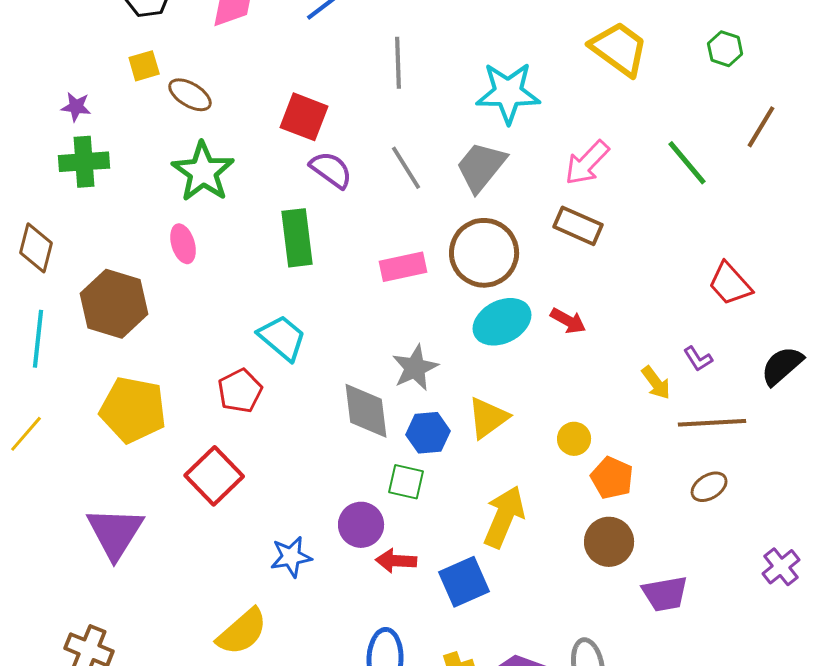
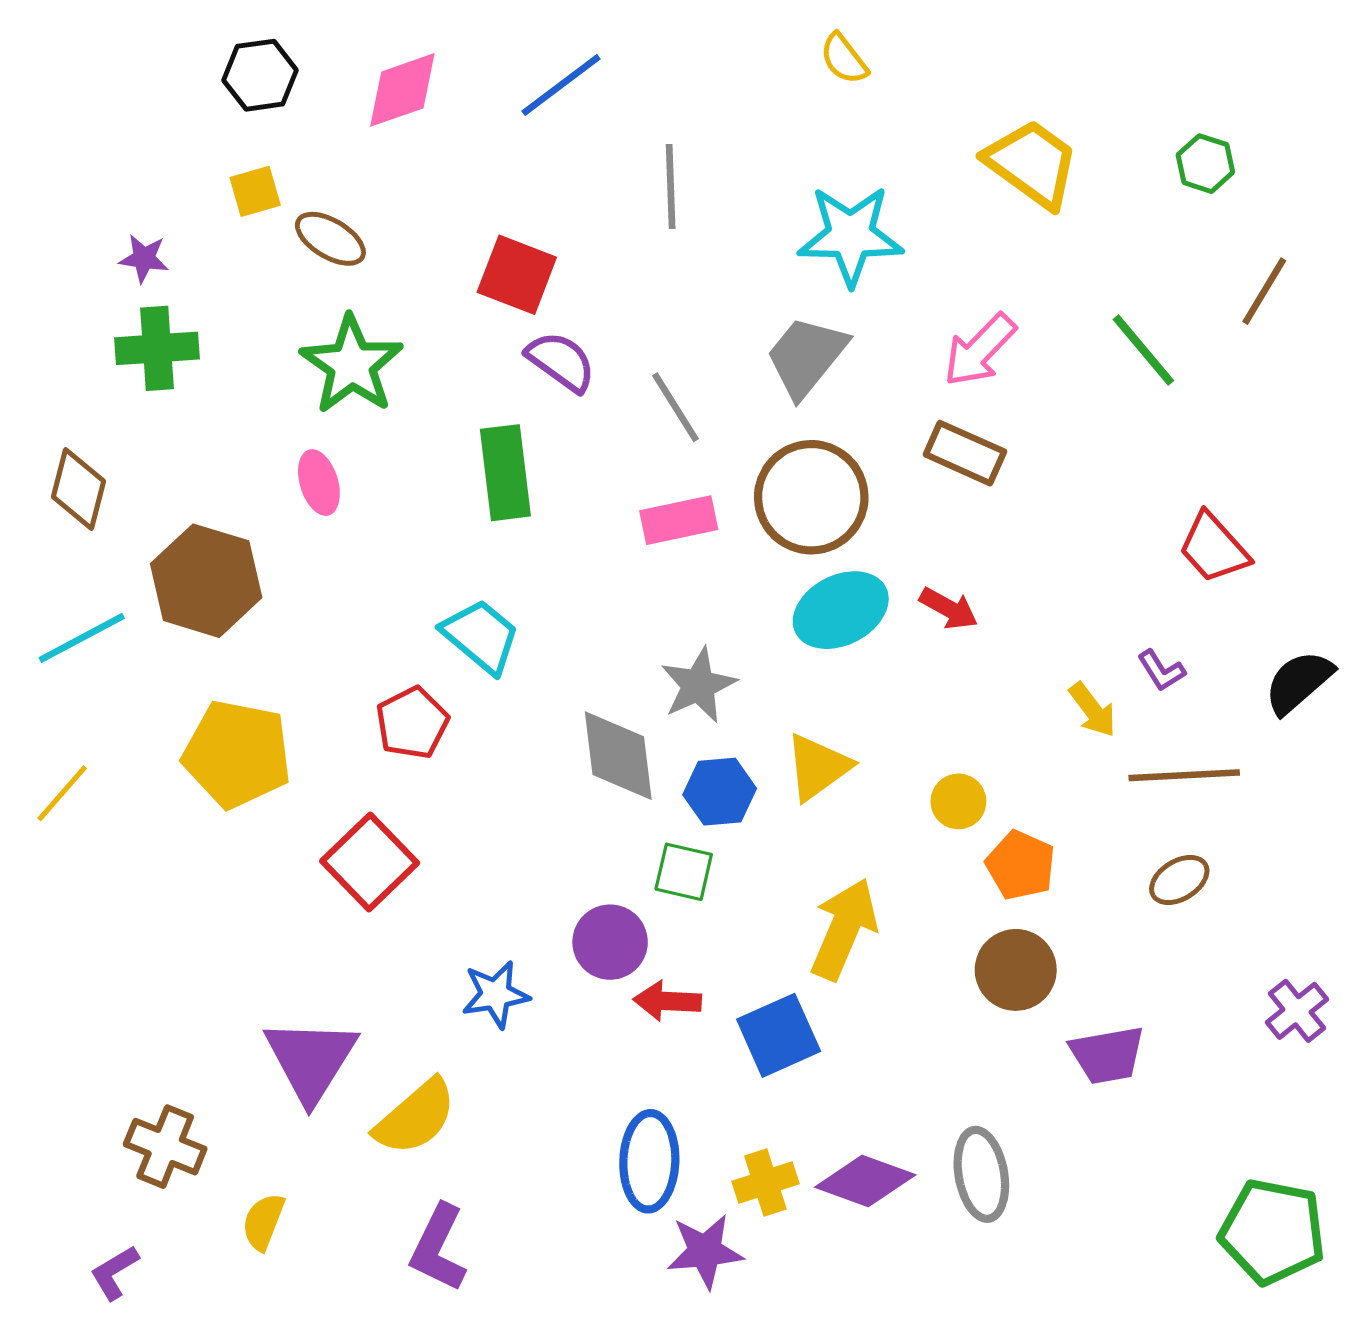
gray line: (406, 168) -> (675, 407), moved
cyan line: (38, 339) -> (82, 638), turned 56
purple triangle: (115, 533) -> (311, 1060), moved

